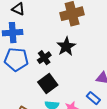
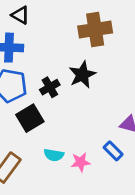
black square: (48, 83) -> (30, 118), moved

